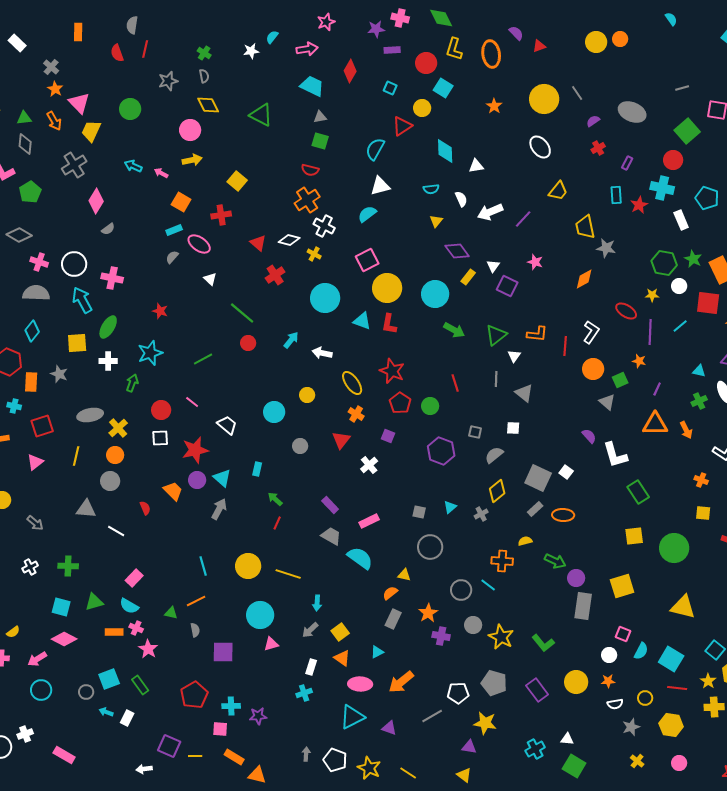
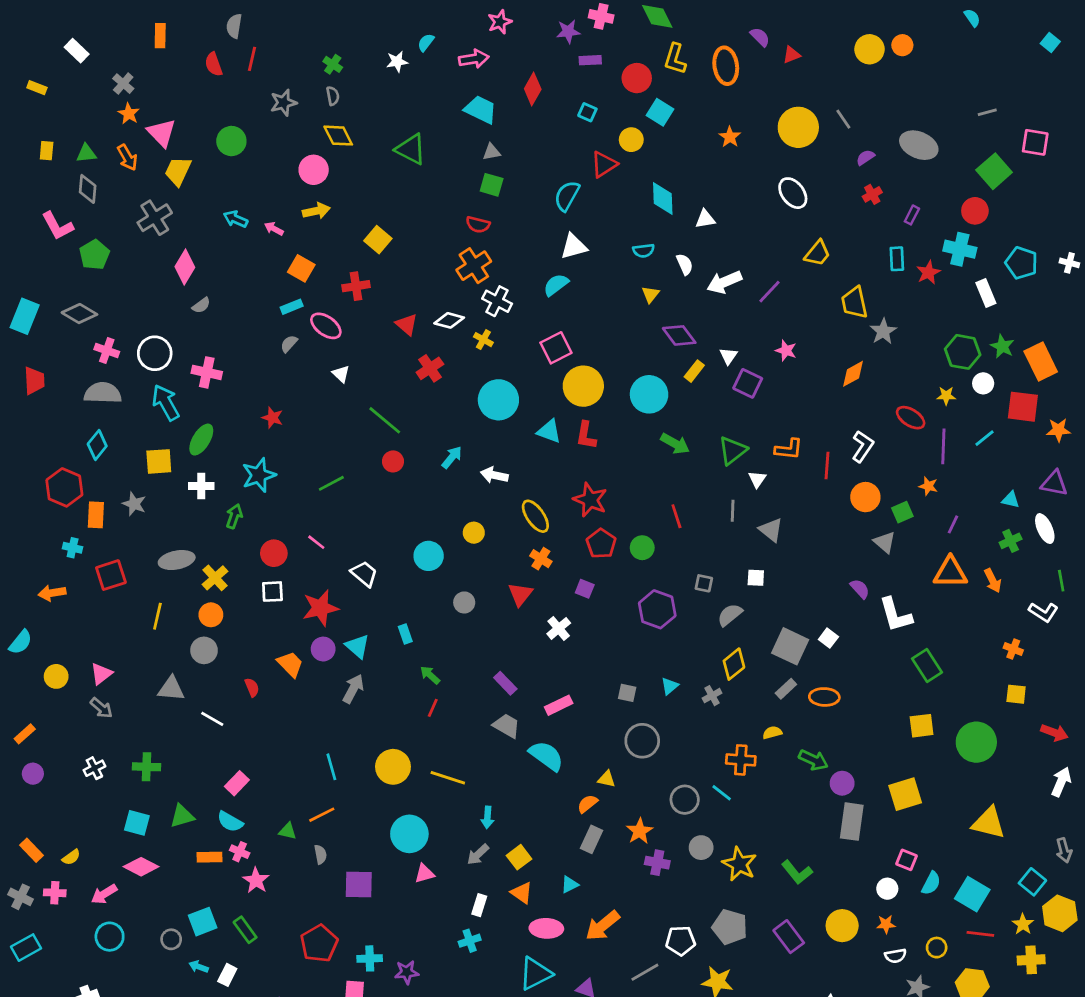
gray star: (606, 248) -> (883, 331), turned 30
pink triangle: (35, 462) -> (101, 674), moved
cyan rectangle: (257, 469) -> (405, 634), turned -32

